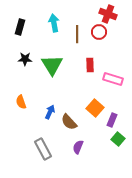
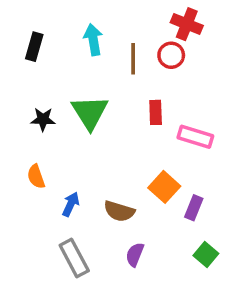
black star: (25, 59) -> (43, 119), moved
blue arrow: (50, 112) -> (71, 204), moved
brown semicircle: (69, 122) -> (119, 211), turned -30
green square: (118, 139) -> (206, 254), moved

